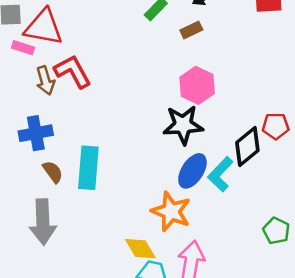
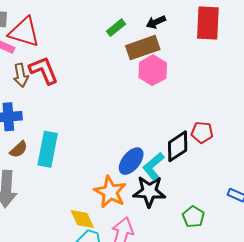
brown rectangle: (191, 30) -> (143, 48), size x1.8
pink hexagon: (197, 85) -> (153, 70), moved
black star: (183, 125) -> (149, 191), moved
brown semicircle: (53, 172) -> (19, 149), turned 78

